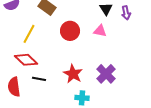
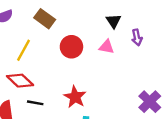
purple arrow: (126, 13) -> (137, 37), moved
purple cross: (106, 74) -> (150, 102), moved

